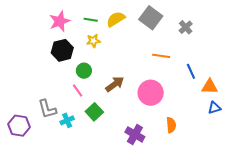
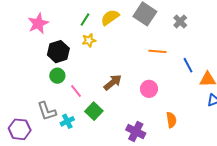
green line: (91, 20) -> (85, 19), turned -64
pink star: (60, 21) -> (38, 23), moved
green circle: (84, 71) -> (57, 76), moved
pink circle: (151, 93) -> (149, 89), size x0.7

